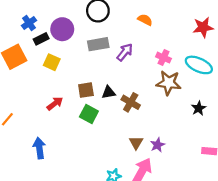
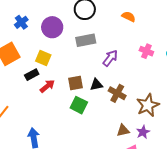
black rectangle: (41, 39) -> (32, 75), moved
purple arrow: (125, 52) -> (110, 58), moved
brown star: (169, 83) -> (148, 105), moved, turned -30
red arrow: (55, 103) -> (47, 86), moved
brown triangle: (136, 143) -> (123, 130), turned 48

